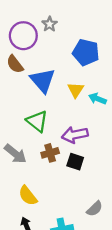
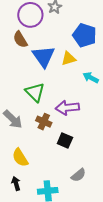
yellow triangle: (76, 90) -> (69, 59), moved, turned 35
brown cross: (50, 153) -> (44, 122), turned 35
black square: (75, 162) -> (65, 141), moved

